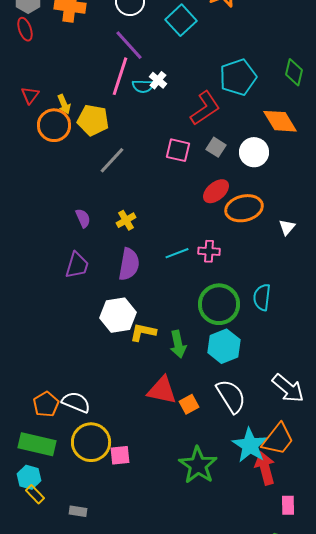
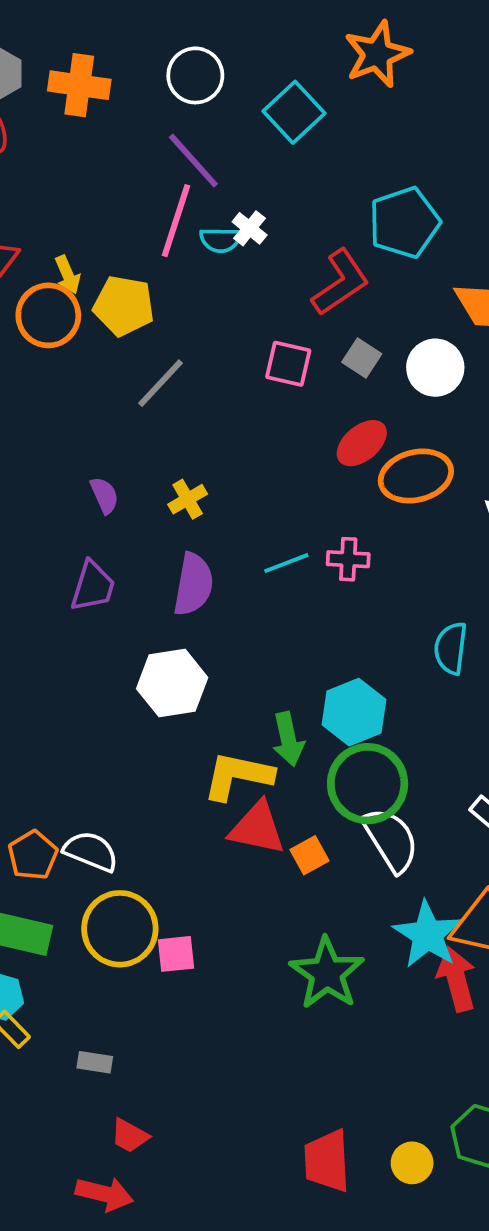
green circle: (219, 304) -> (368, 784), moved
yellow L-shape: (143, 332) -> (238, 776), moved, size x1.4
cyan hexagon: (224, 346) -> (354, 712), moved

